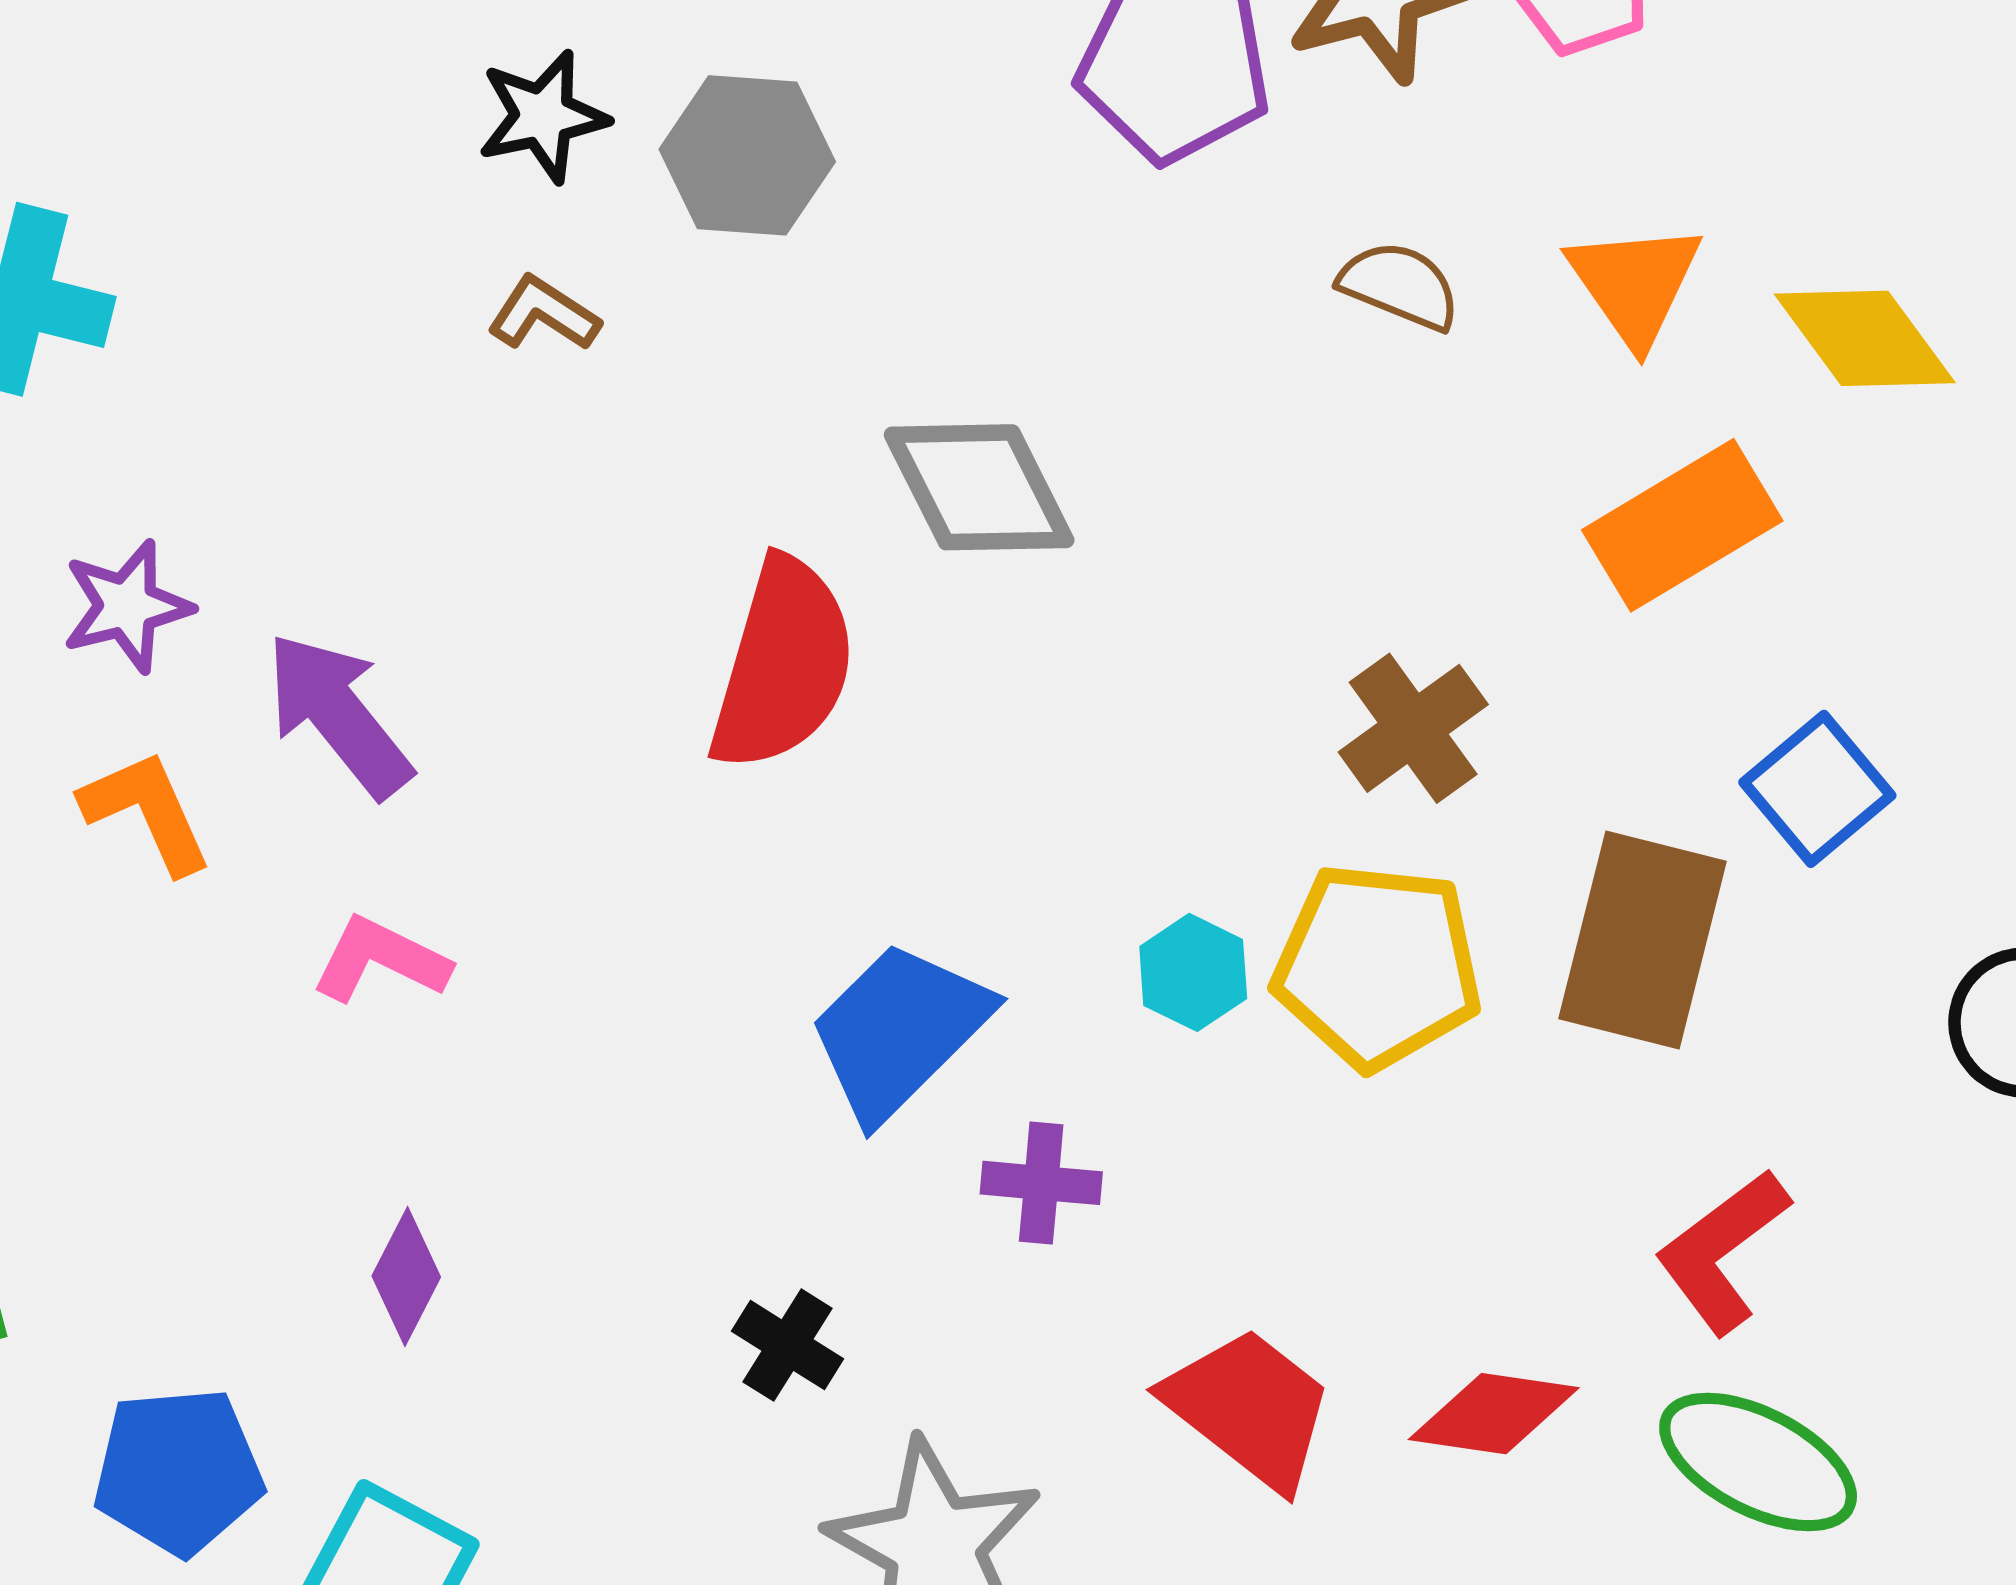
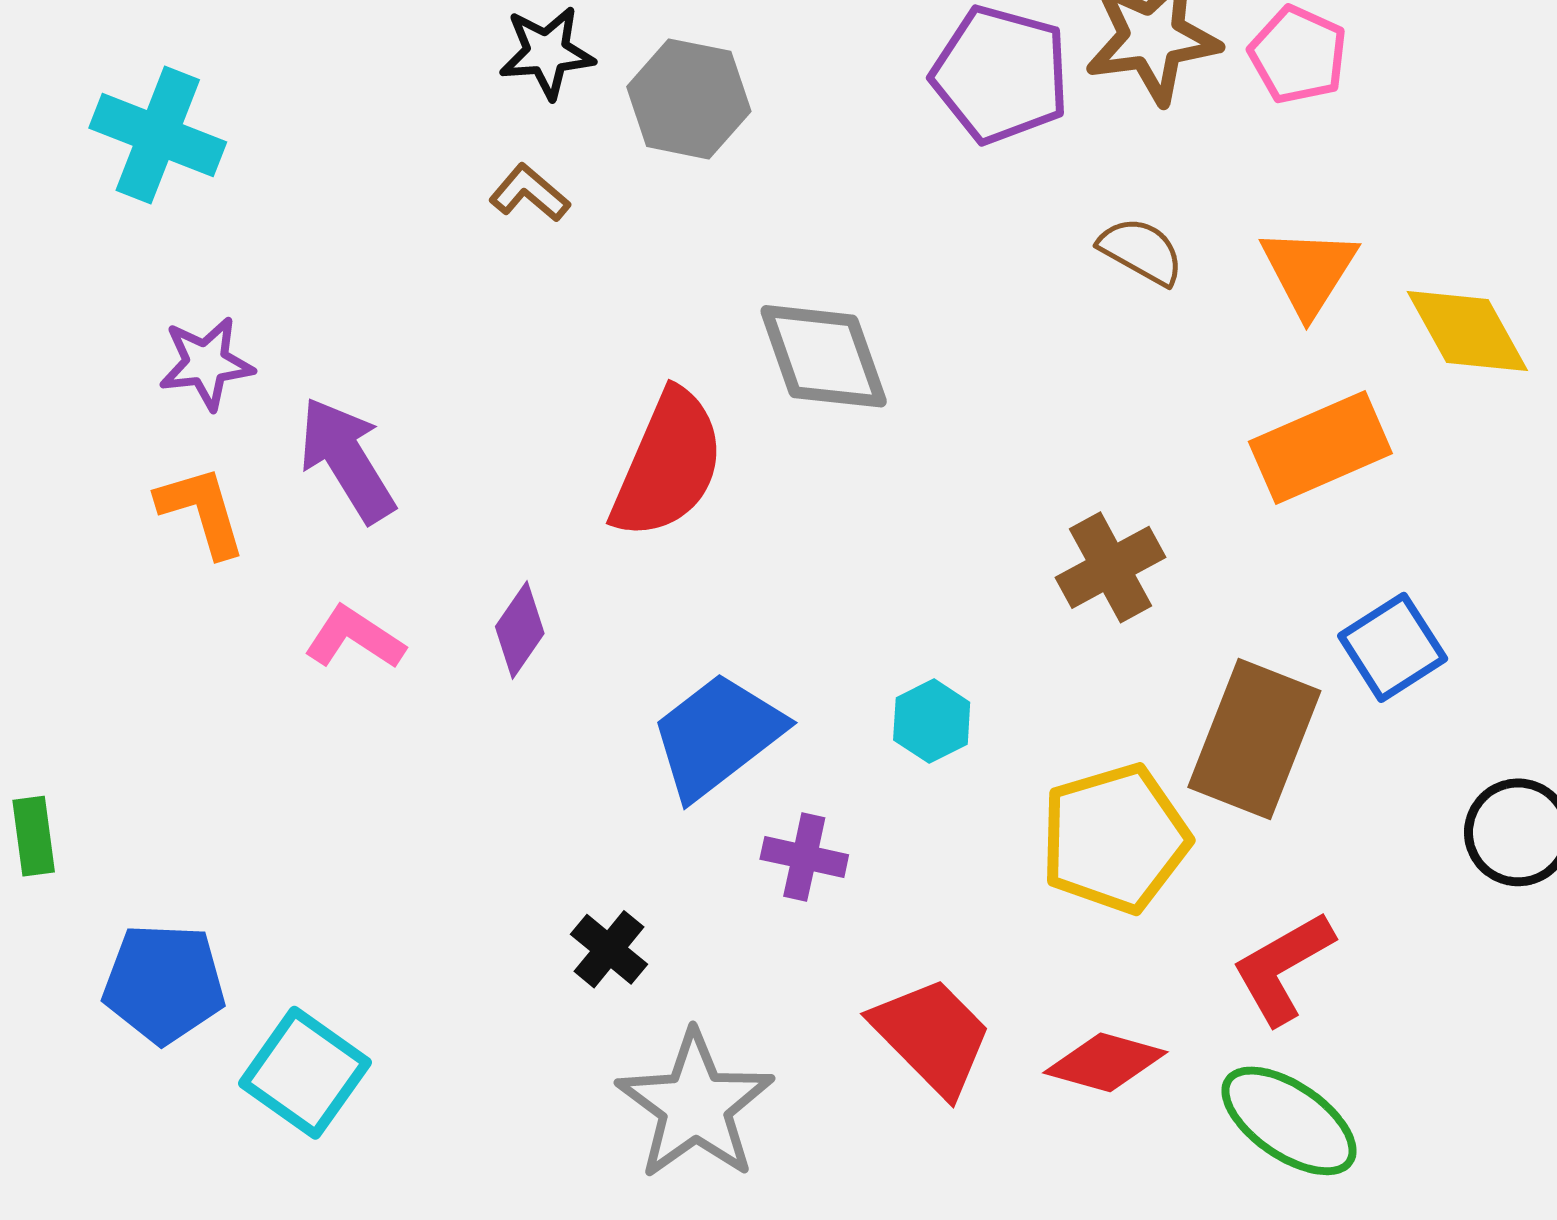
yellow pentagon: (1377, 966) -> (1115, 839), moved, turned -30
purple diamond: (406, 1277) -> (520, 630), moved

